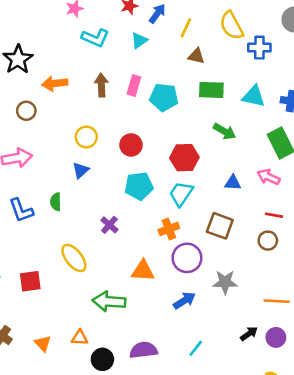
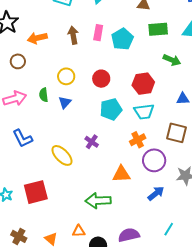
cyan pentagon: (164, 97) -> (122, 39), turned -30
cyan trapezoid: (181, 194) -> (144, 112), turned -125
green semicircle: (56, 202) -> (44, 95), moved
yellow ellipse: (74, 258) -> (62, 155), moved
red square: (30, 281) -> (36, 192), size x1.4

